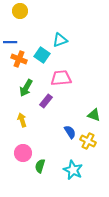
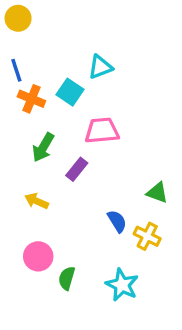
yellow circle: (20, 11) -> (18, 18), moved
blue line: (10, 42) -> (16, 70), turned 72
yellow arrow: (22, 120) -> (37, 201), turned -48

